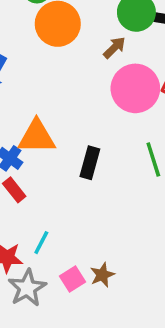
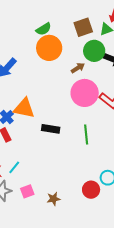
black rectangle: (90, 163) -> (51, 129), turned 72
brown star: (102, 275) -> (54, 199), moved

